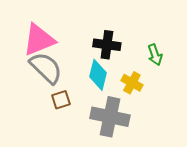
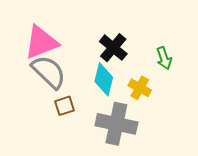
black cross: (107, 45) -> (113, 48), turned 32

